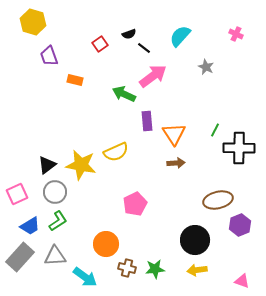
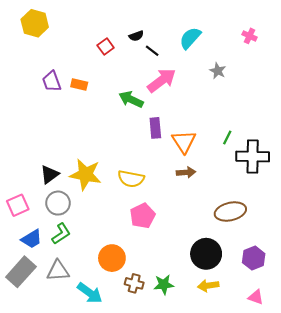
purple trapezoid: (49, 56) -> (52, 81), moved
yellow semicircle: (116, 152) -> (131, 179), moved, turned 35
purple hexagon: (240, 225) -> (254, 258), moved

